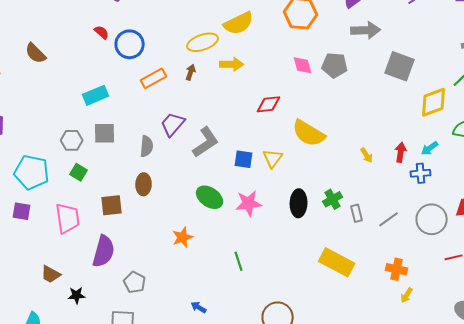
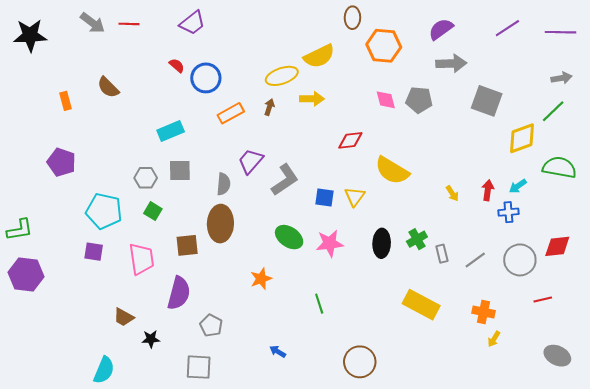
brown ellipse: (144, 184) -> (220, 224), size x1.6

